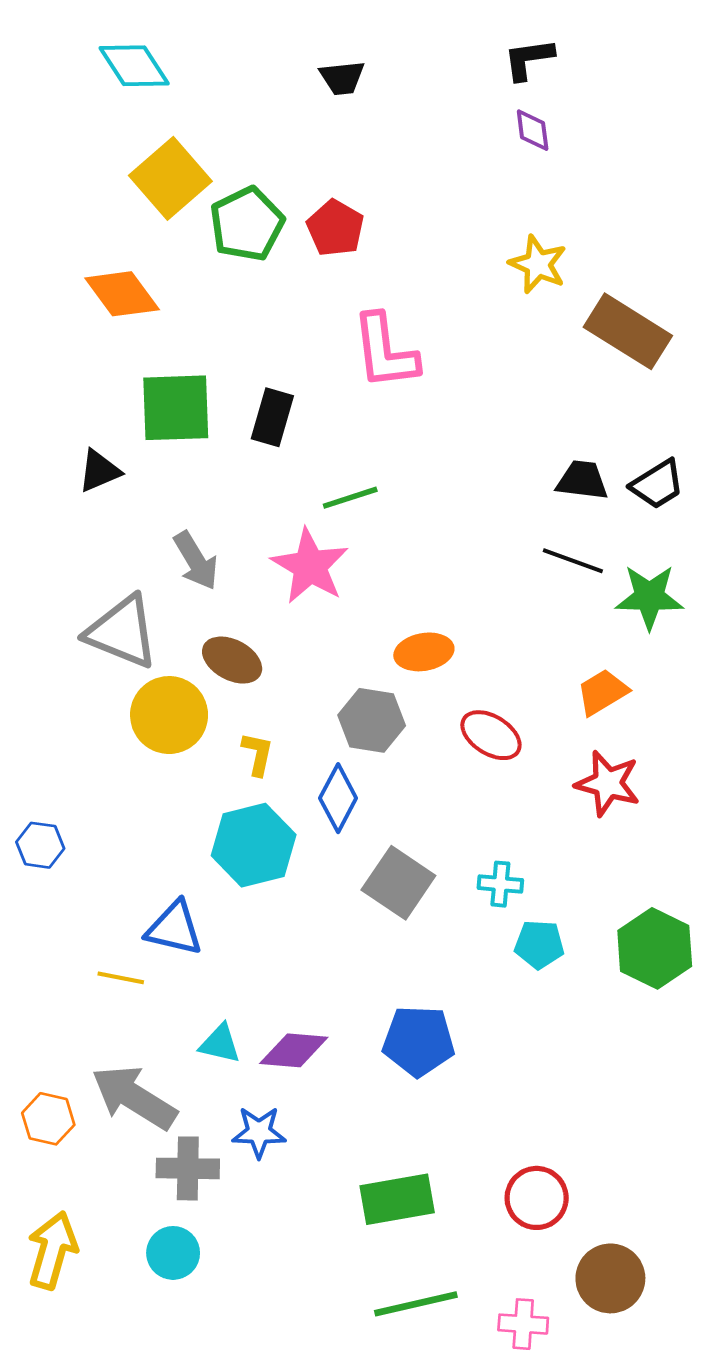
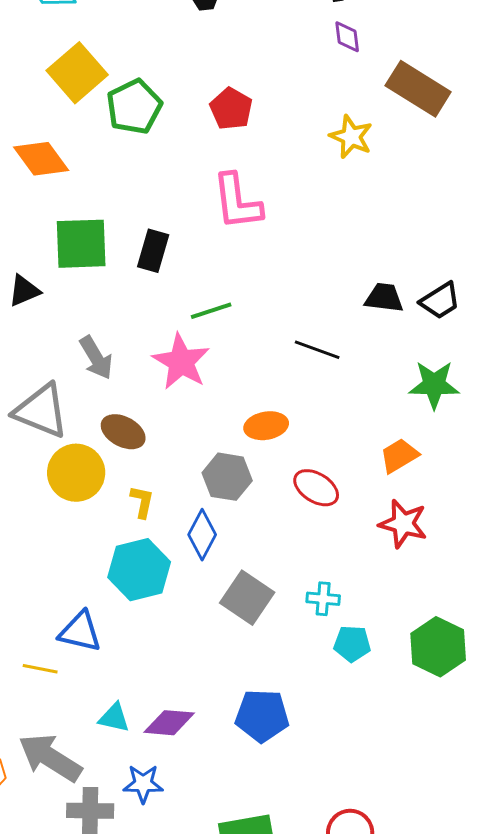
red pentagon: (335, 228) -> (231, 109), moved
brown rectangle: (628, 331) -> (418, 89), moved
black line: (573, 561) -> (317, 350), moved

